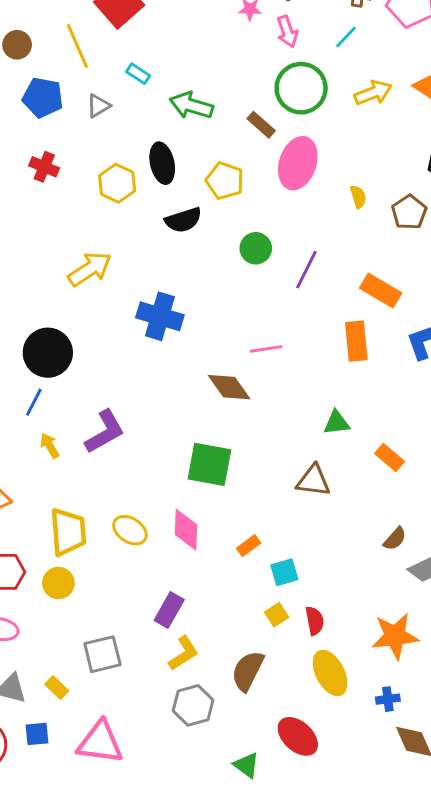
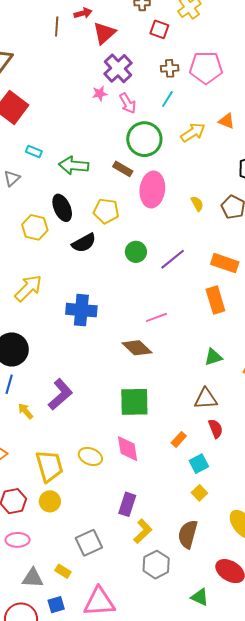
purple line: (306, 270) -> (173, 259), turned 36
orange rectangle: (249, 546) -> (179, 439), moved
red semicircle: (315, 621) -> (216, 429), moved

